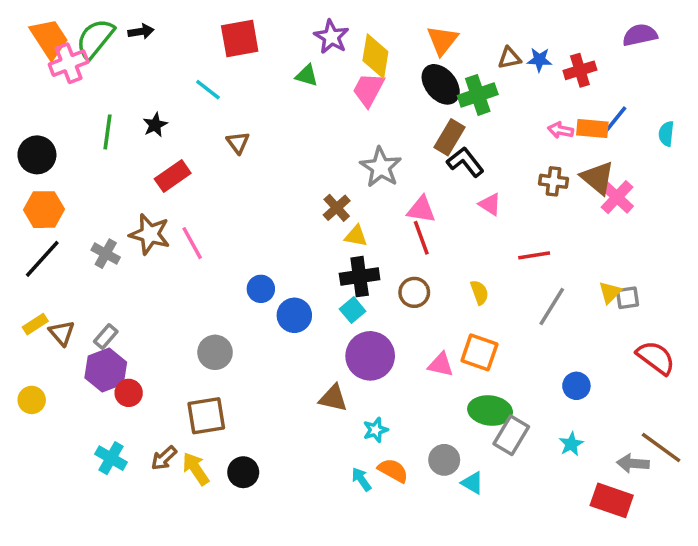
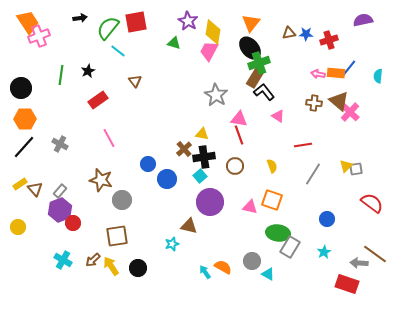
green semicircle: (95, 39) -> (108, 28), moved
green cross: (478, 95) -> (259, 63), moved
brown cross: (337, 208) -> (184, 149), moved
brown star: (150, 234) -> (101, 180), moved
cyan star: (375, 430) -> (172, 244), moved

